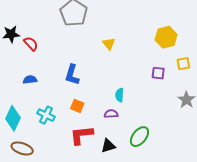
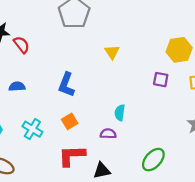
purple square: (158, 73) -> (161, 80), moved
orange square: (77, 106) -> (70, 121), turned 32
green ellipse: (139, 137) -> (153, 160), moved

